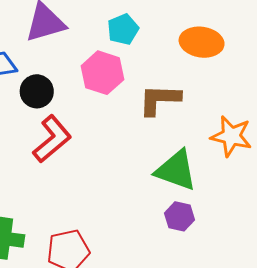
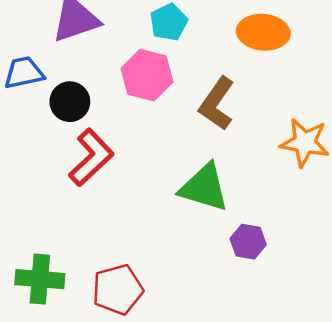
brown L-shape: (160, 100) -> (217, 104), turned -54
green triangle: (176, 170) -> (204, 188), moved

